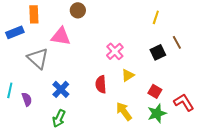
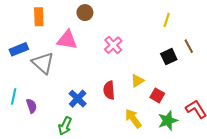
blue rectangle: (15, 32) -> (19, 49), moved
pink cross: (115, 51) -> (113, 45), moved
blue cross: (61, 89) -> (78, 99), moved
red square: (155, 91) -> (157, 95), moved

